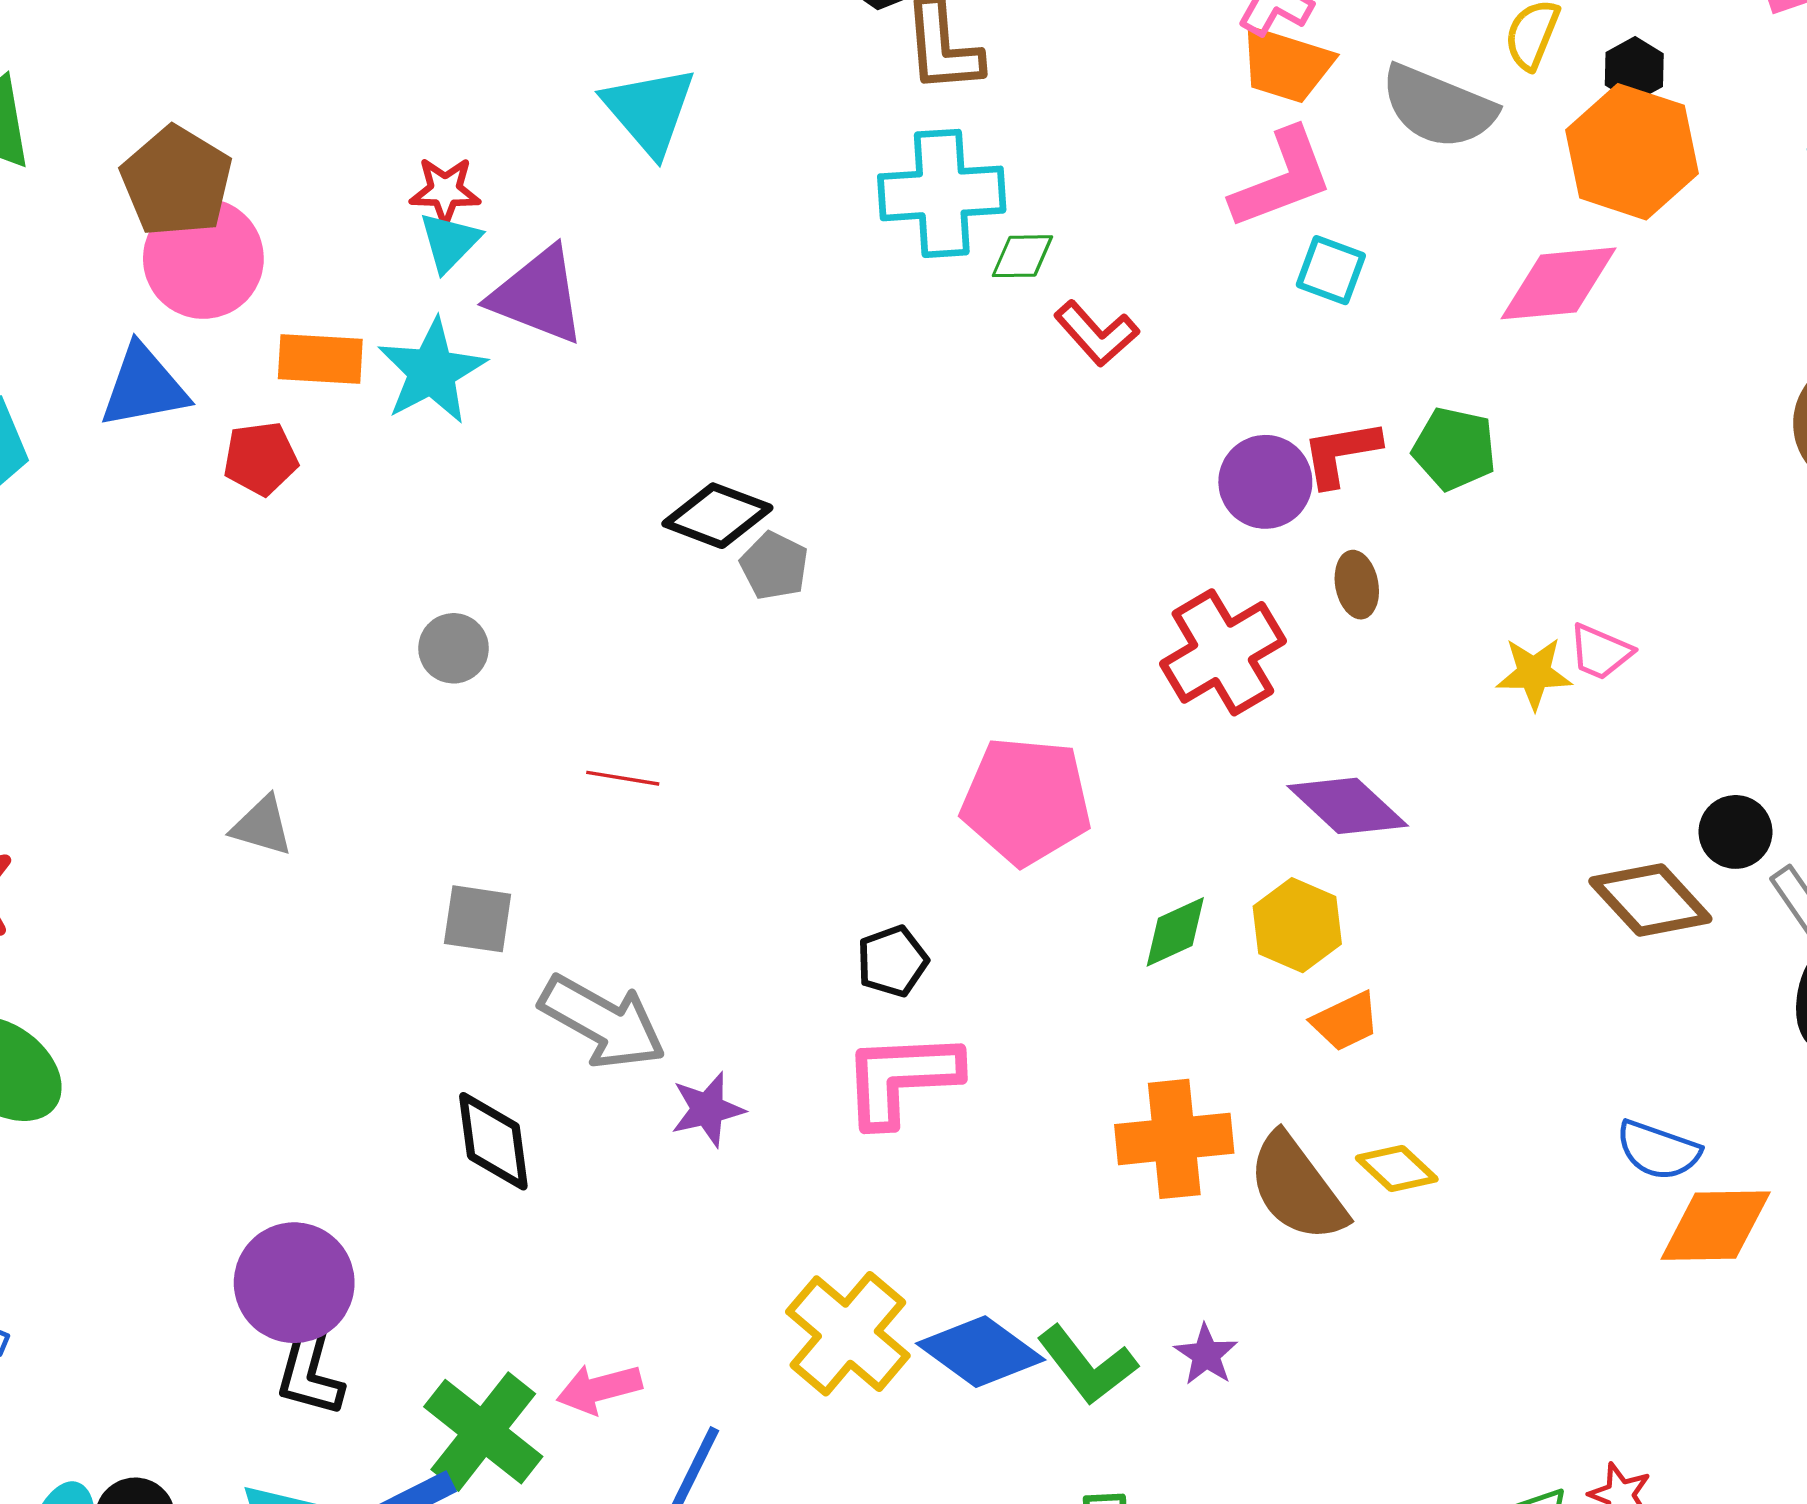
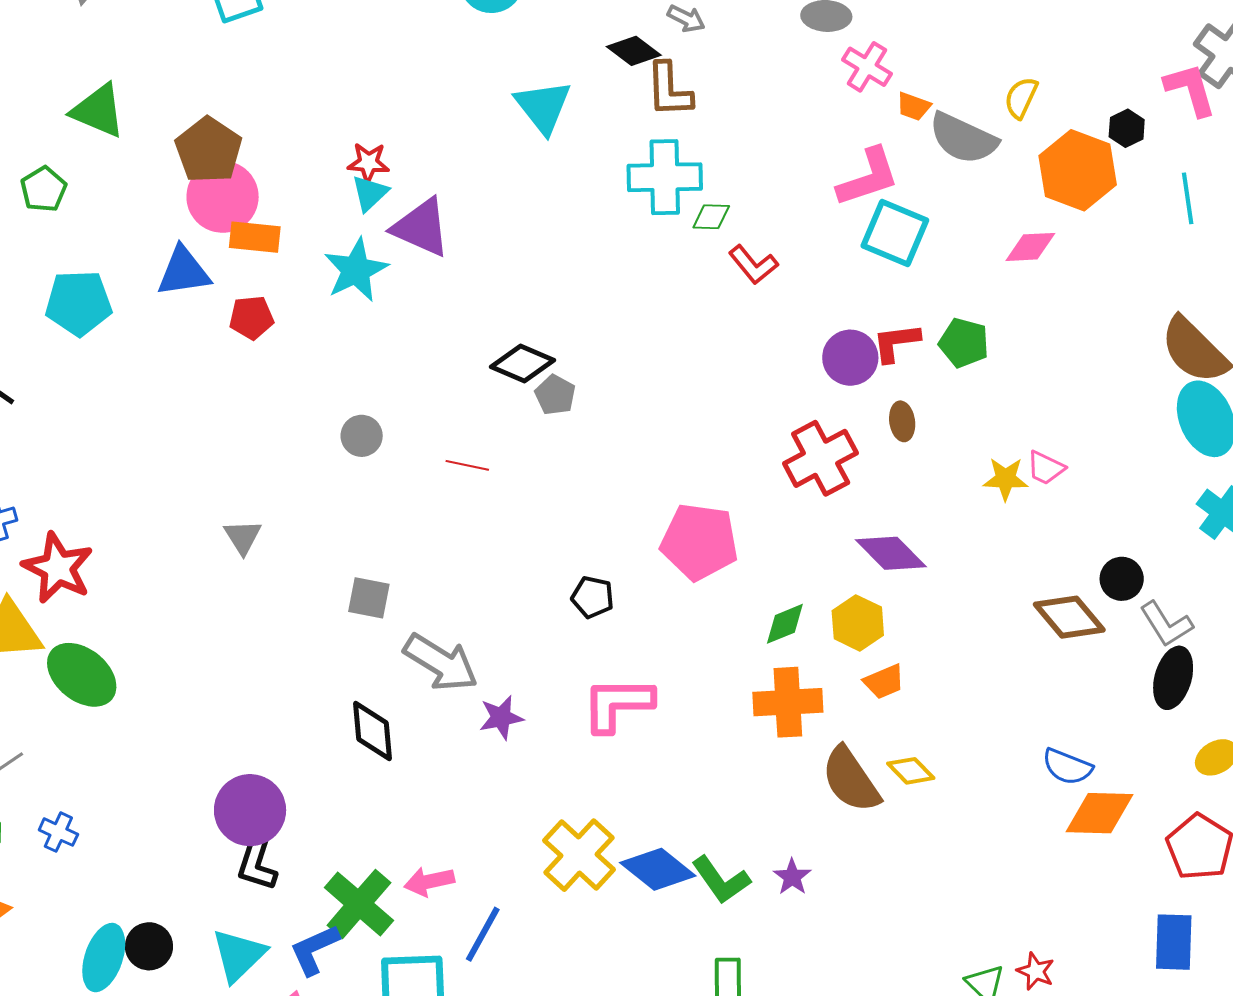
orange trapezoid: (1286, 65) -> (913, 106), moved, size x0.6
black hexagon: (1634, 69) -> (1127, 128), moved
cyan triangle: (649, 111) -> (543, 107), moved
cyan square: (1331, 270) -> (895, 233), size x1.6
pink diamond: (1558, 283) -> (1030, 247), size x0.7
orange rectangle: (320, 359) -> (255, 237), moved
red line: (623, 778) -> (467, 465), moved
gray triangle: (262, 826) -> (243, 537), turned 39
black pentagon: (892, 961) -> (593, 597), moved, turned 30
orange cross: (1174, 1139) -> (788, 702), moved

